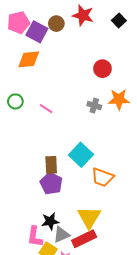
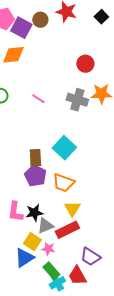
gray cross: (94, 106) -> (77, 100), size x1.5
pink line: (46, 109) -> (38, 99), moved
orange trapezoid: (102, 177) -> (63, 183), moved
yellow triangle: (89, 217) -> (72, 209), size x0.7
pink L-shape: (35, 237) -> (15, 212), moved

